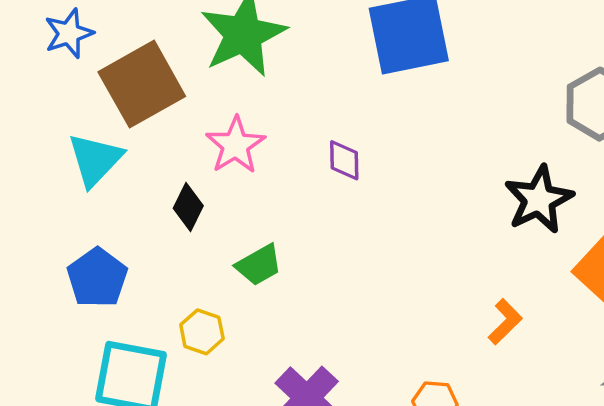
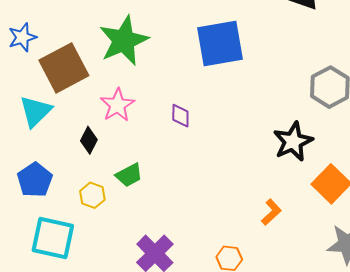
yellow hexagon: (202, 332) -> (92, 195), moved

